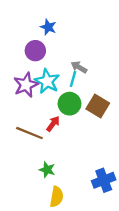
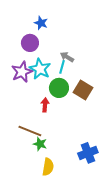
red arrow: (53, 124) -> (45, 105), turned -32
brown line: (29, 133) -> (30, 131), moved

